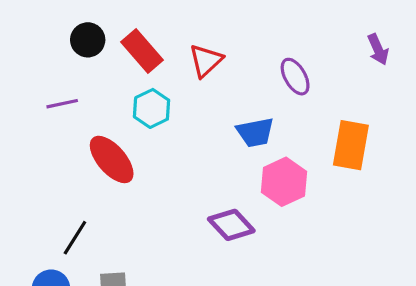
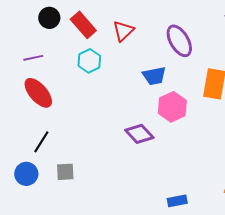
purple ellipse: (295, 77) -> (179, 41), size x1.4
red ellipse: (112, 159) -> (38, 93), moved

